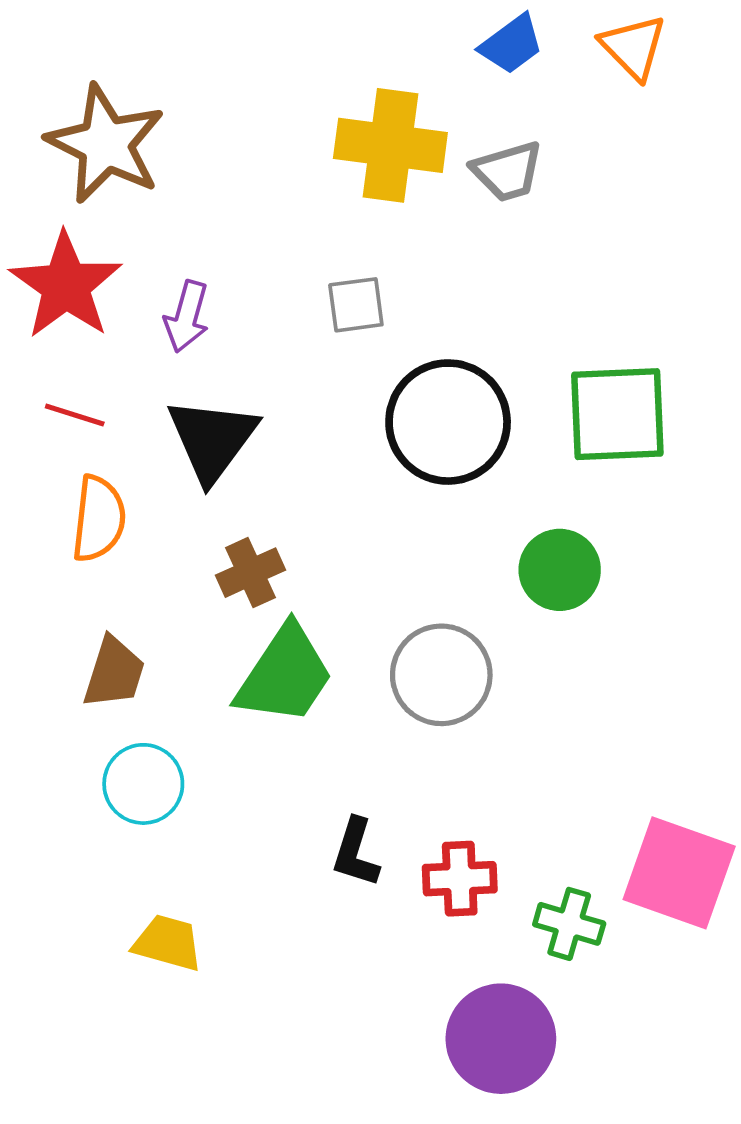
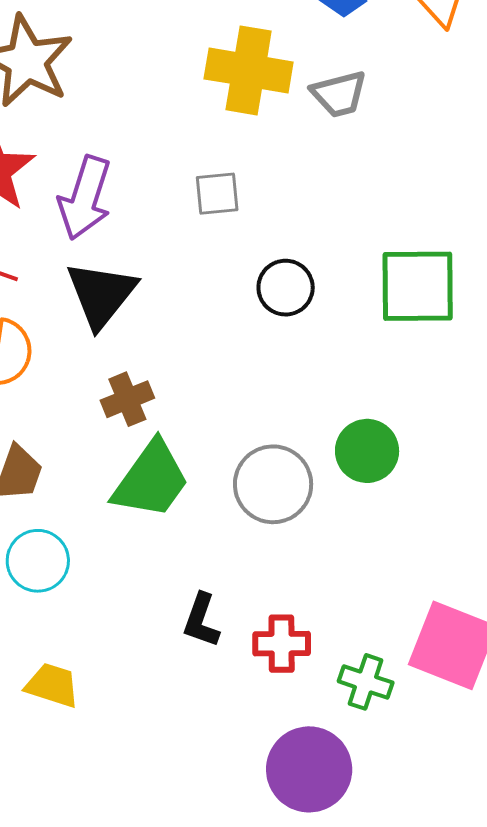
purple arrow: (187, 317) -> (85, 198), size x1.5
black circle: (448, 422) -> (286, 288), size x0.6
green circle: (560, 570) -> (367, 451), moved

